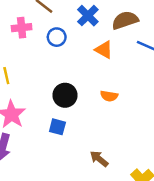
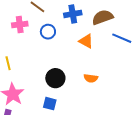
blue cross: (88, 16) -> (73, 14), turned 36

